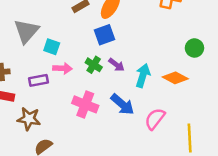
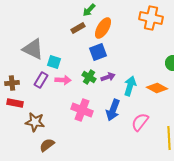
gray triangle: (26, 31) -> (33, 49), turned -45
purple arrow: (116, 65) -> (108, 77), turned -56
purple rectangle: (38, 80) -> (41, 80), moved, turned -49
blue arrow: (122, 104) -> (113, 110), turned 70

